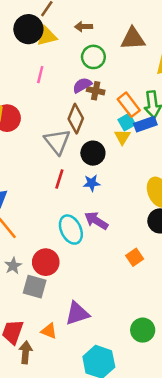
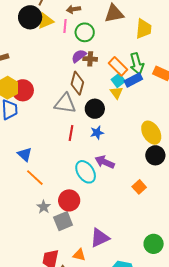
pink line: (40, 75) -> (65, 26), moved
gray triangle: (57, 142) -> (65, 103), turned -35
gray square: (35, 287) -> (63, 221), turned -30

